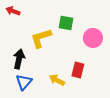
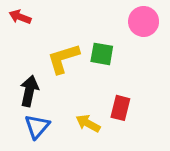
green square: (66, 23) -> (102, 54), moved
pink circle: (93, 38) -> (144, 21), moved

